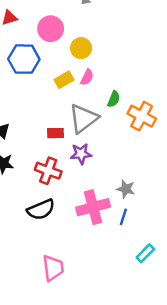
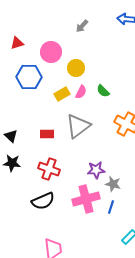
green semicircle: (114, 99) -> (103, 91), moved, turned 112
red rectangle: (55, 133) -> (47, 134), moved
purple star: (81, 154) -> (96, 170), moved

